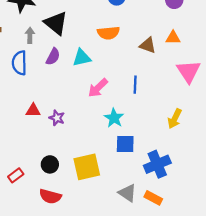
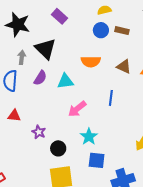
brown triangle: (148, 45) -> (124, 67), moved
blue line: (135, 85) -> (111, 98), moved
red triangle: (33, 110) -> (14, 116), moved
black circle: (50, 164) -> (58, 148), moved

